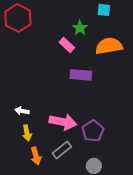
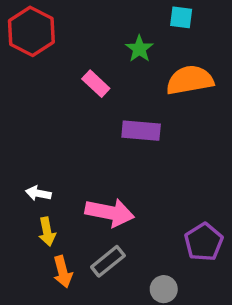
pink rectangle: (67, 45) -> (96, 84), moved
purple pentagon: (93, 131) -> (204, 242), moved

